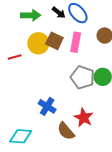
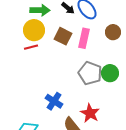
yellow circle: (38, 43) -> (34, 30), moved
red line: (15, 57) -> (31, 47), moved

